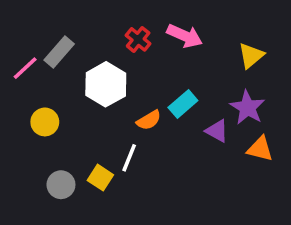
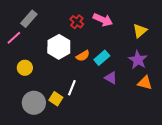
gray rectangle: (59, 52) -> (29, 19), moved
orange semicircle: (149, 120) -> (83, 56), moved
purple triangle: (217, 131) -> (111, 78), moved
gray circle: (61, 185) -> (34, 103), size x1.5

